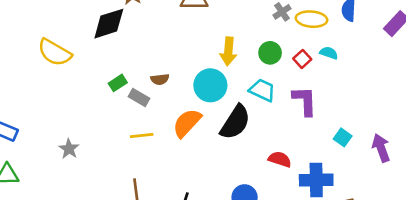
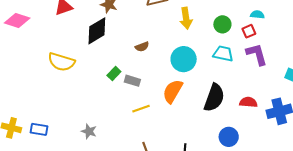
yellow arrow: (228, 51) -> (186, 18), moved
cyan semicircle: (329, 53) -> (257, 15), moved
red square: (302, 59) -> (249, 31), moved, turned 32
brown semicircle: (160, 79) -> (142, 47), moved
black semicircle: (235, 122) -> (214, 98), moved

